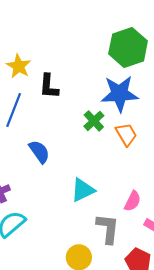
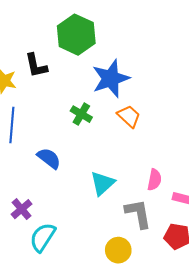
green hexagon: (128, 47) -> (76, 35), moved
black L-shape: (49, 86) -> (36, 65), moved
green cross: (94, 121) -> (81, 114), moved

